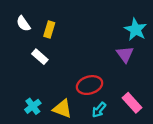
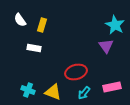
white rectangle: (40, 57) -> (34, 48), turned -32
pink rectangle: (132, 103) -> (112, 87), turned -60
cyan cross: (33, 106) -> (28, 90), turned -32

